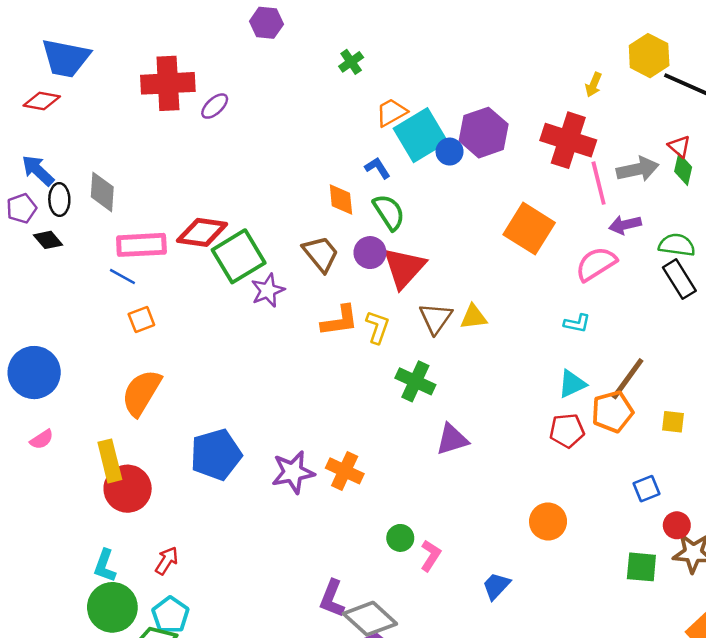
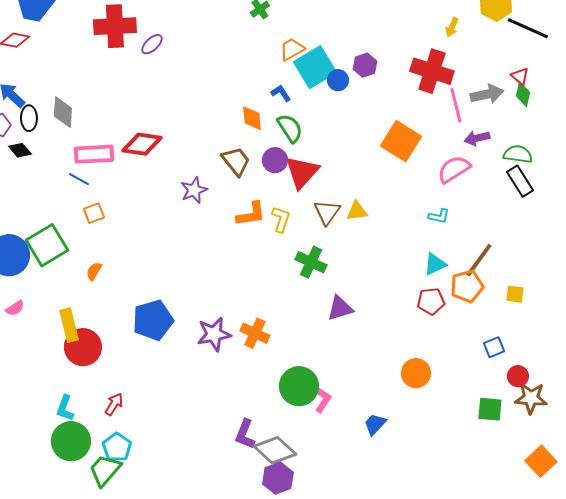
purple hexagon: (484, 133) -> (365, 65), size x0.6
green square: (239, 256) -> (47, 245), moved
orange semicircle: (141, 393) -> (94, 271), size x0.5
green circle: (400, 538) -> (299, 386), size x1.8

